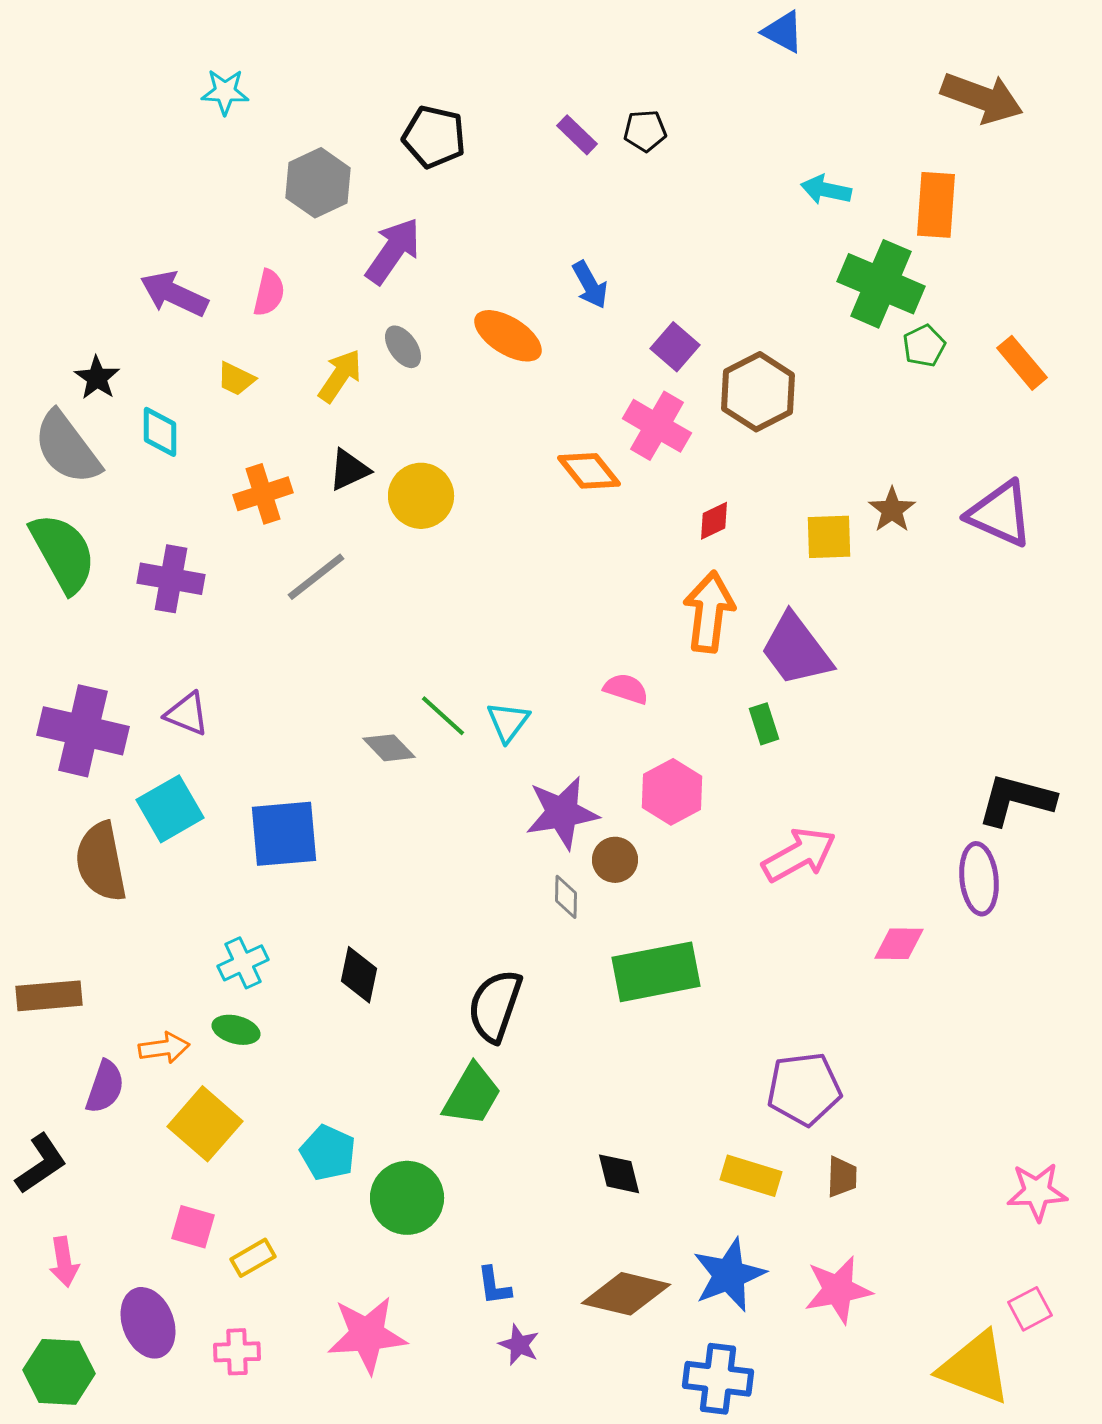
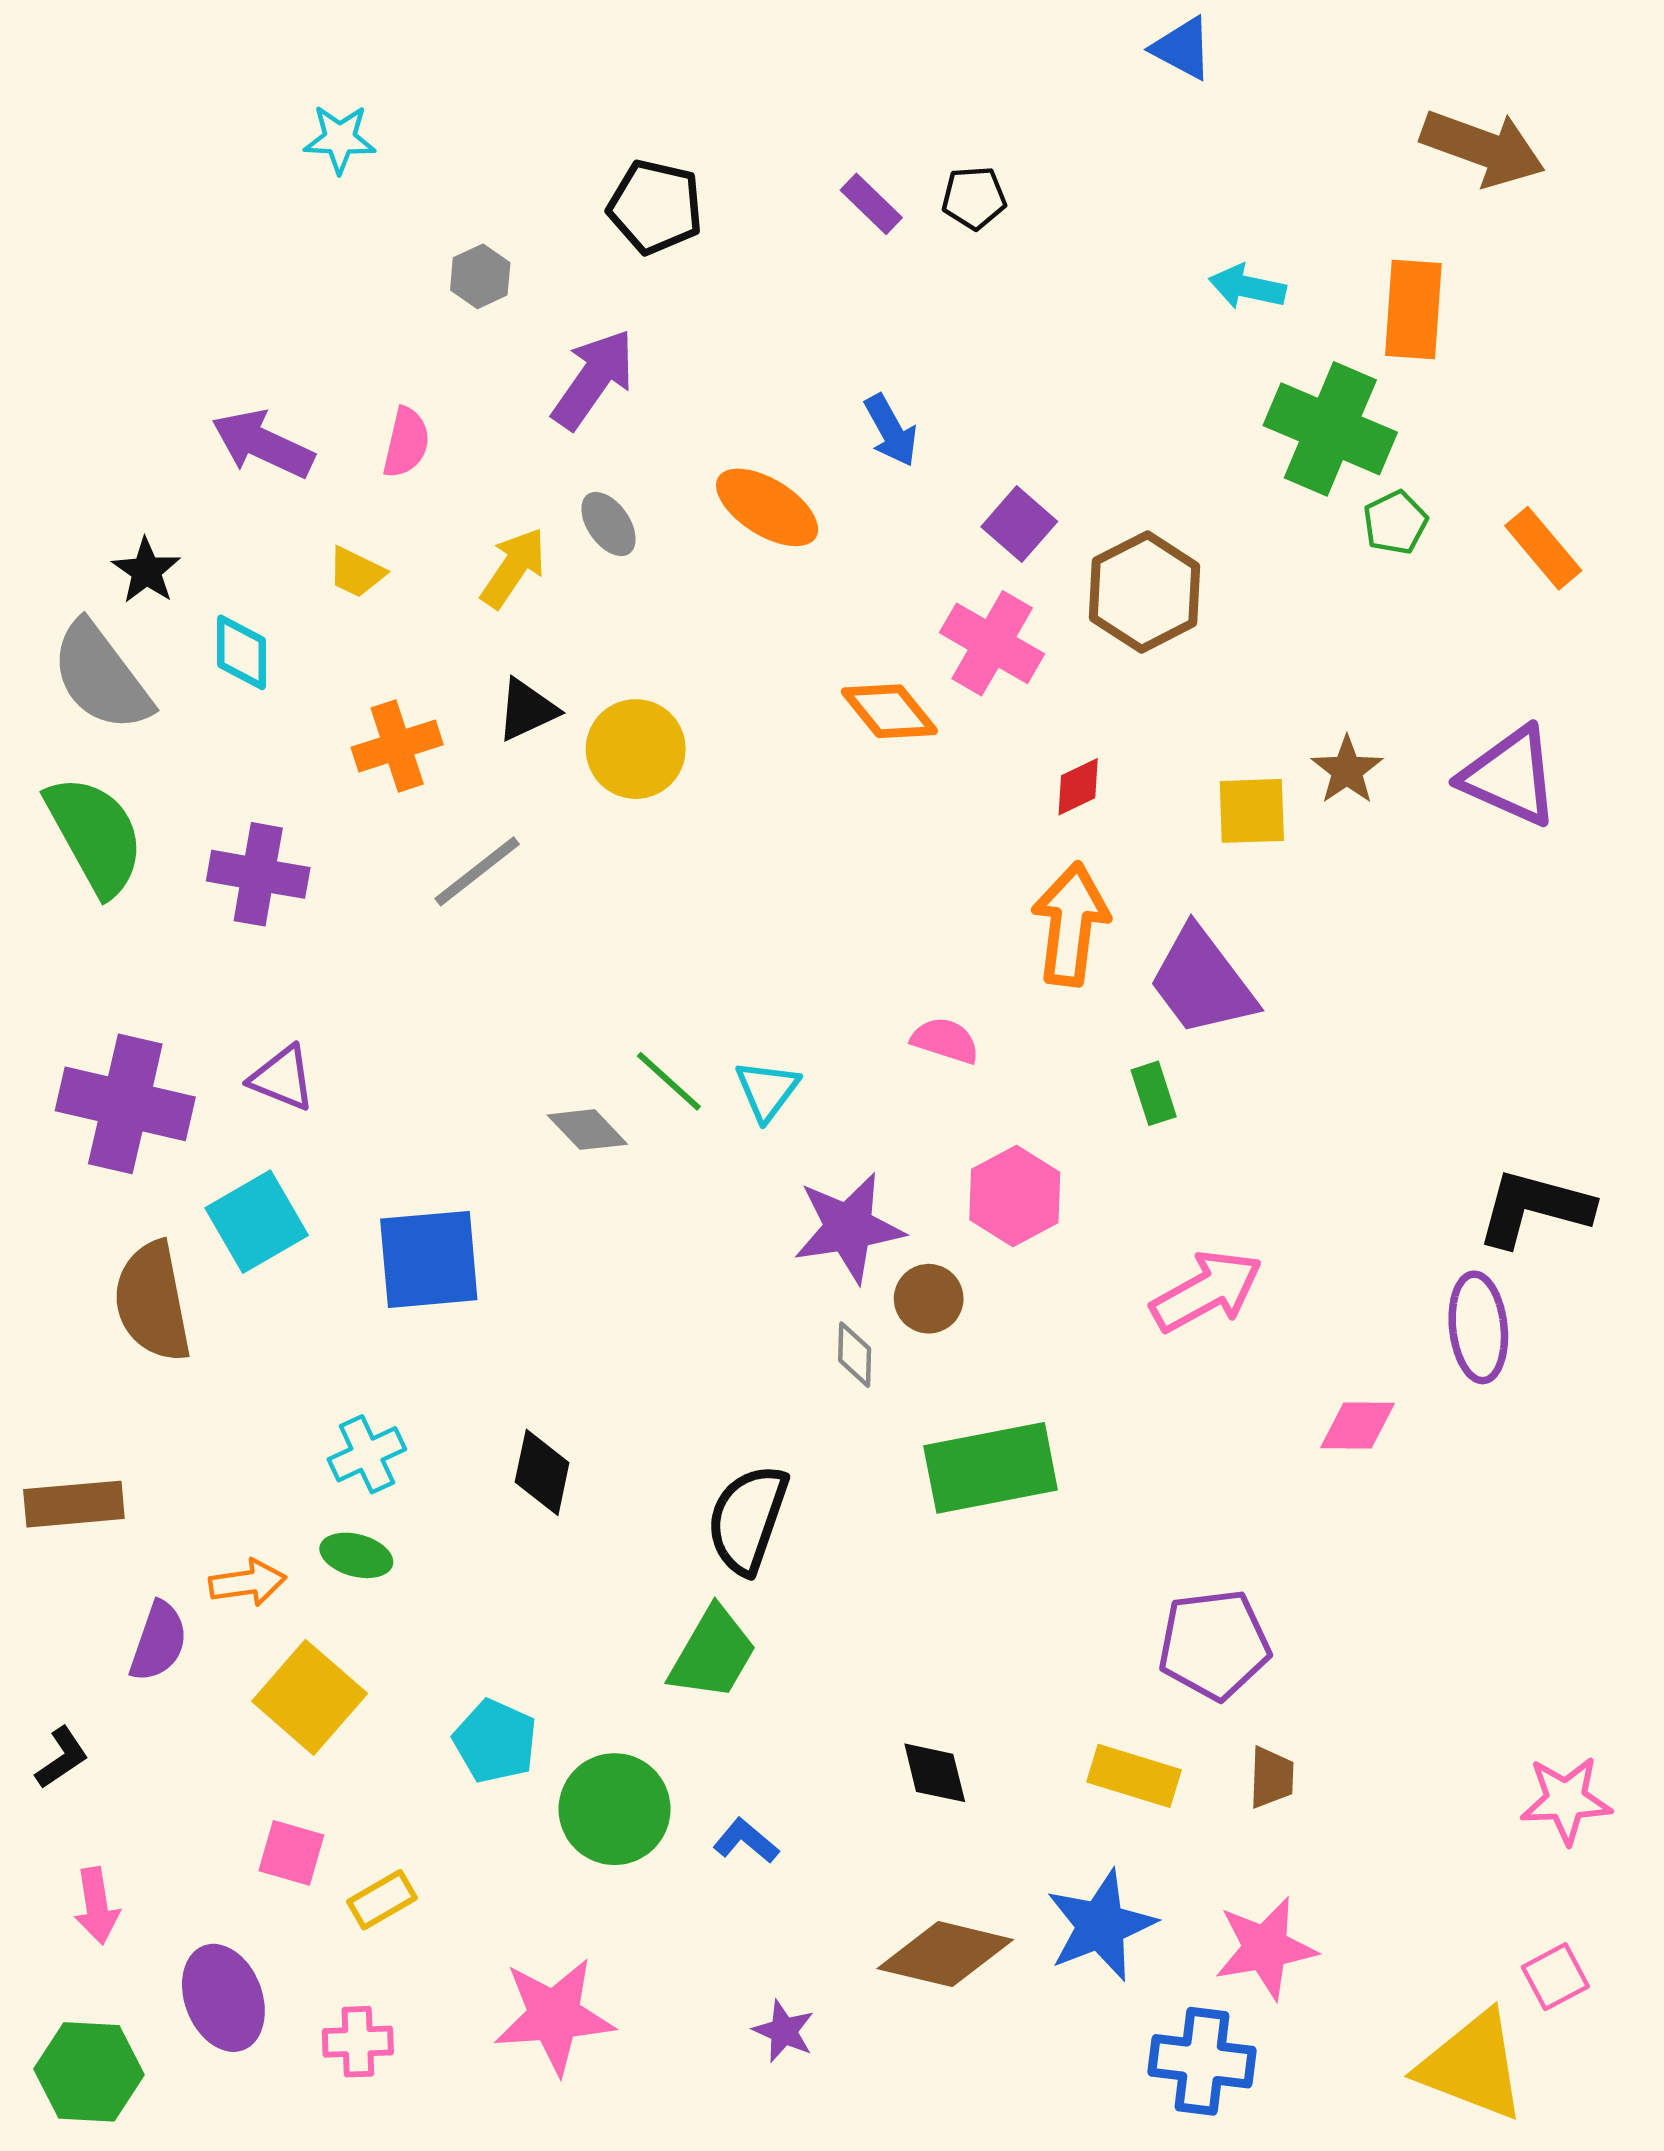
gray hexagon: (318, 183) -> (480, 276), size x0.6
black L-shape: (41, 1164) -> (62, 1758), size x0.7
blue L-shape: (494, 1286) -> (746, 1841), moved, turned 138
blue cross: (718, 1379) -> (1202, 2061), moved

